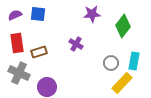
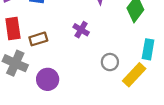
gray circle: (111, 63) -> (110, 62), moved

